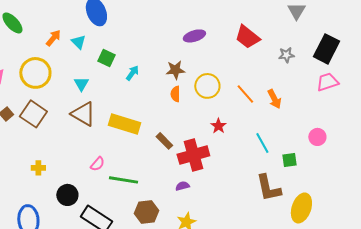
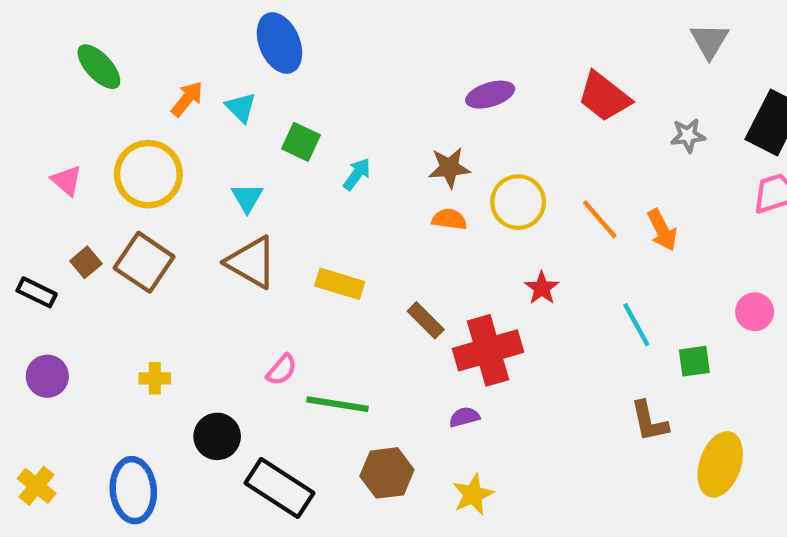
orange semicircle: (175, 94) -> (449, 219), turned 98
yellow rectangle: (124, 124) -> (340, 284), size x0.7
brown L-shape: (268, 188) -> (649, 421), size x0.7

